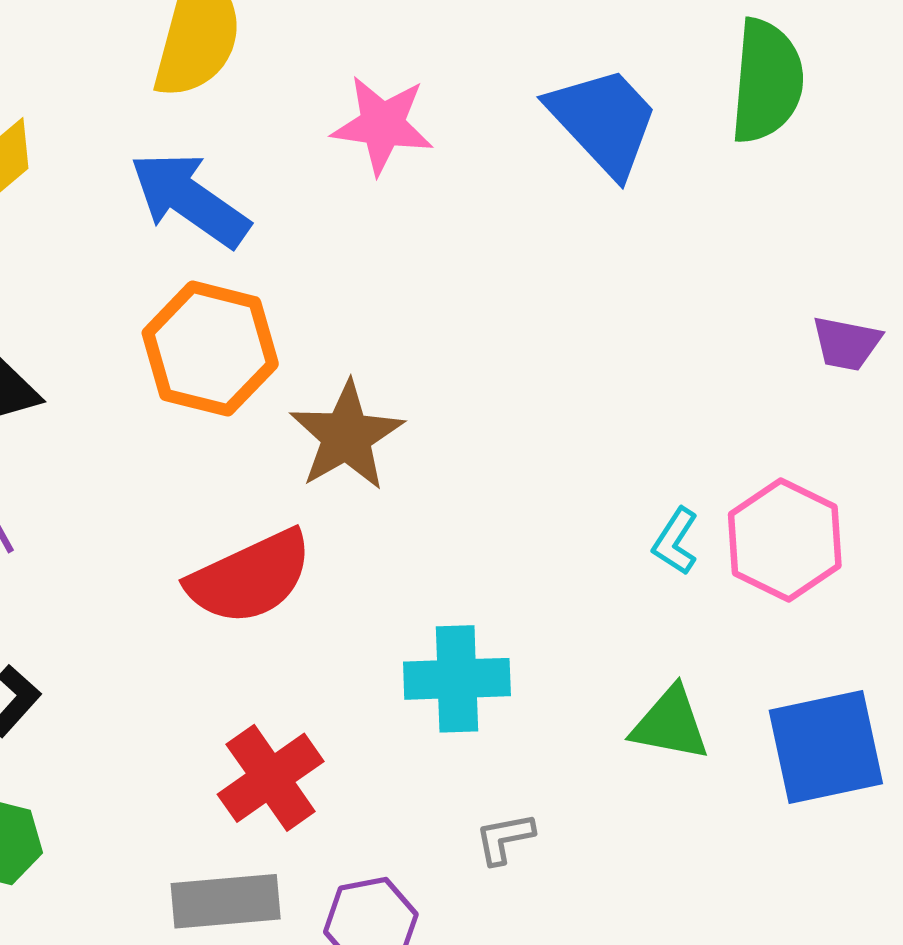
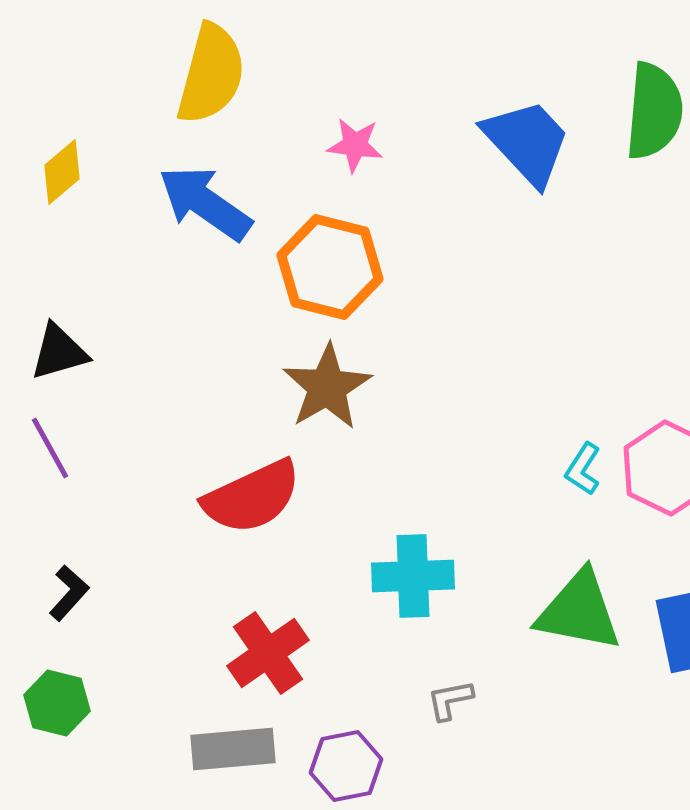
pink star: (382, 125) -> (355, 145), size x0.7
orange hexagon: (210, 349) -> (330, 267), moved
green triangle: (670, 724) -> (579, 611), size x1.4

